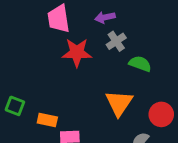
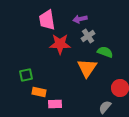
orange triangle: (119, 103) -> (87, 68), moved
green square: (15, 106) -> (26, 75), moved, turned -32

